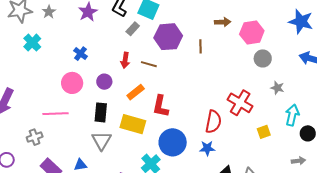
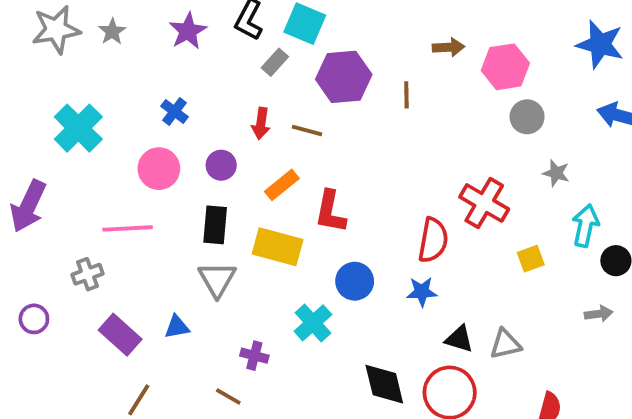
cyan cross: (32, 43) -> (78, 128), moved, size x1.4
blue circle: (173, 142) -> (355, 281), size x0.7

